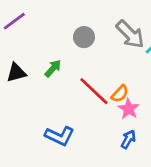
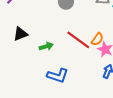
green arrow: (53, 68) -> (46, 46), moved, turned 40

